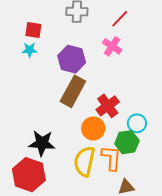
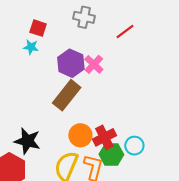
pink cross: (112, 46) -> (94, 64), moved
red cross: (108, 106) -> (104, 137), moved
cyan circle: (137, 123) -> (134, 146), moved

